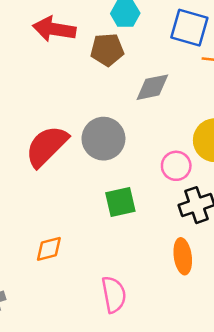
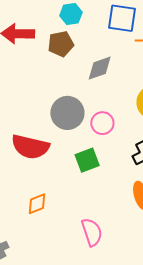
red semicircle: (47, 146) -> (30, 147), moved, turned -114
pink circle: (176, 166) -> (102, 123), moved

